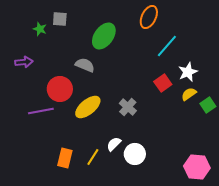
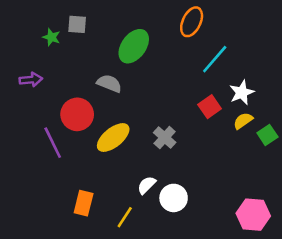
purple line: (41, 111) -> (53, 143), turned 75
yellow line: (93, 157) -> (125, 217), moved

